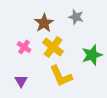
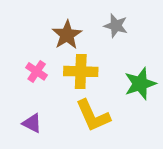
yellow cross: (53, 47) -> (81, 71), turned -35
purple triangle: (21, 81) -> (32, 123), turned -32

